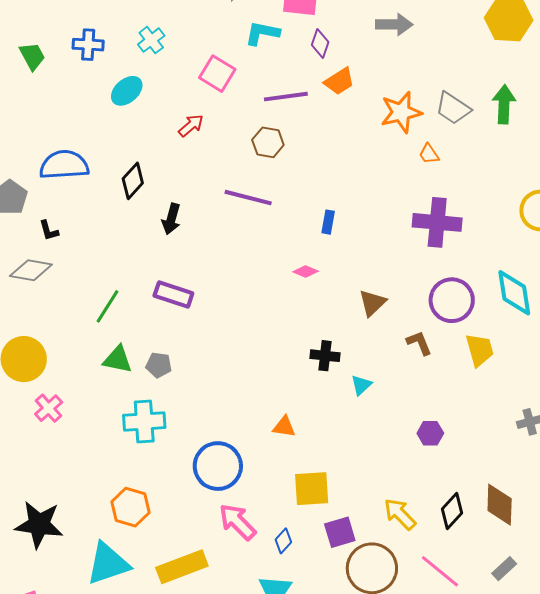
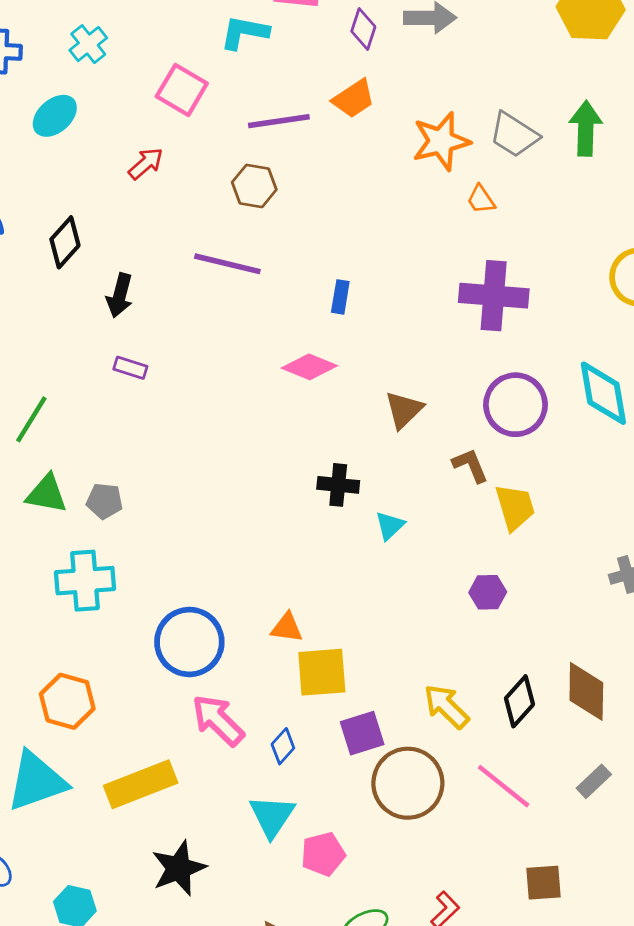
purple diamond: (320, 43) -> (363, 29), moved
pink diamond: (306, 272) -> (309, 367), size x1.5
purple rectangle: (173, 294) -> (130, 368), moved, size x0.6
yellow trapezoid: (480, 350) -> (515, 507), moved
orange triangle: (284, 427) -> (287, 628), moved

